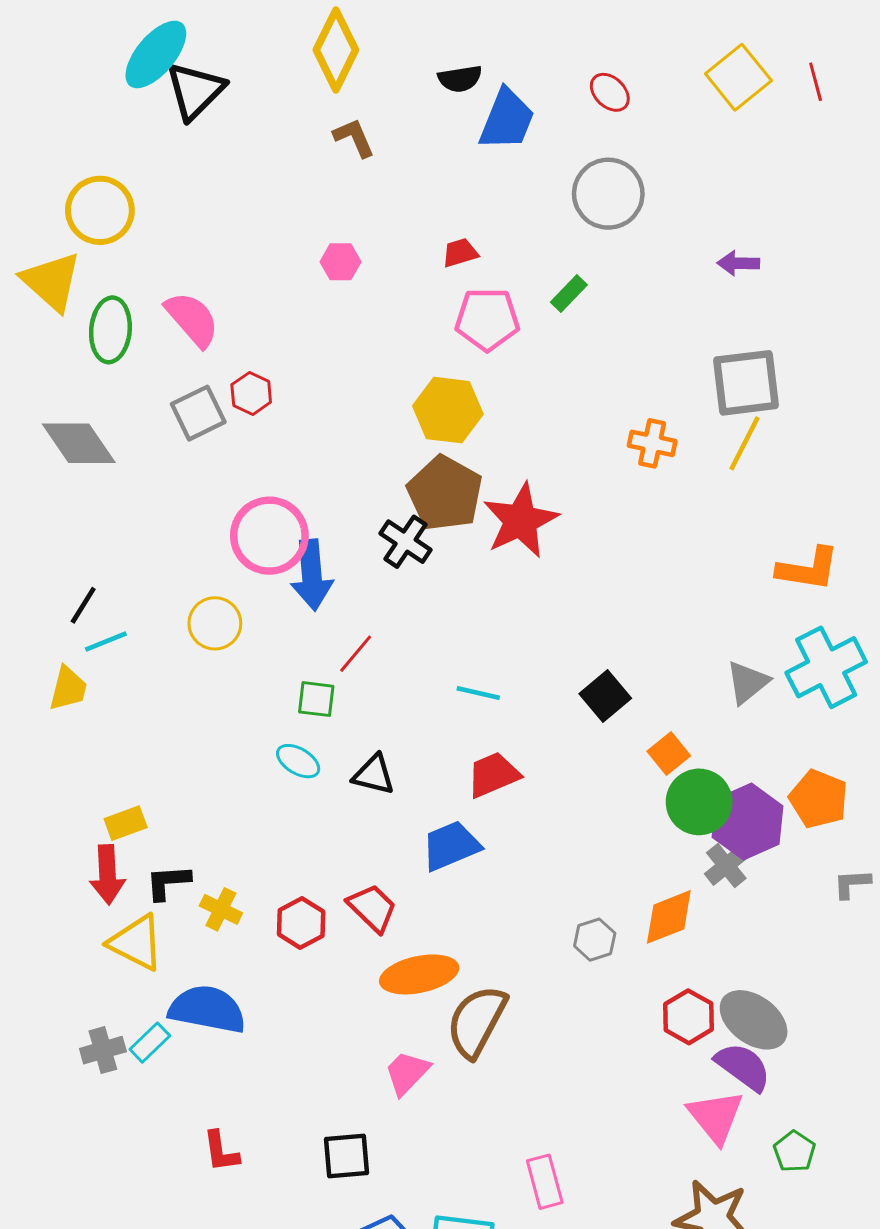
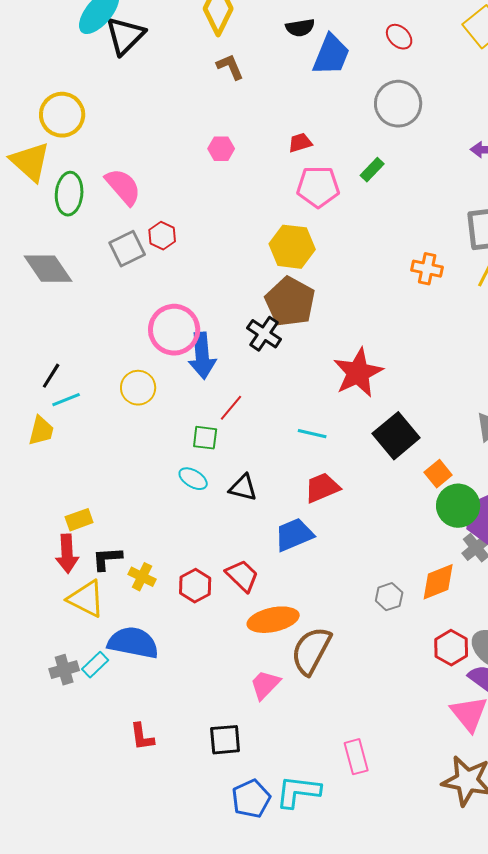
red star: (521, 521) -> (358, 373), moved
black square: (605, 696) -> (396, 436), size x1.4

